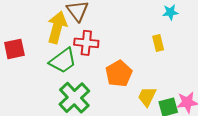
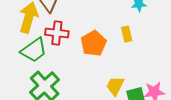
orange pentagon: (119, 74) -> (94, 43), moved

